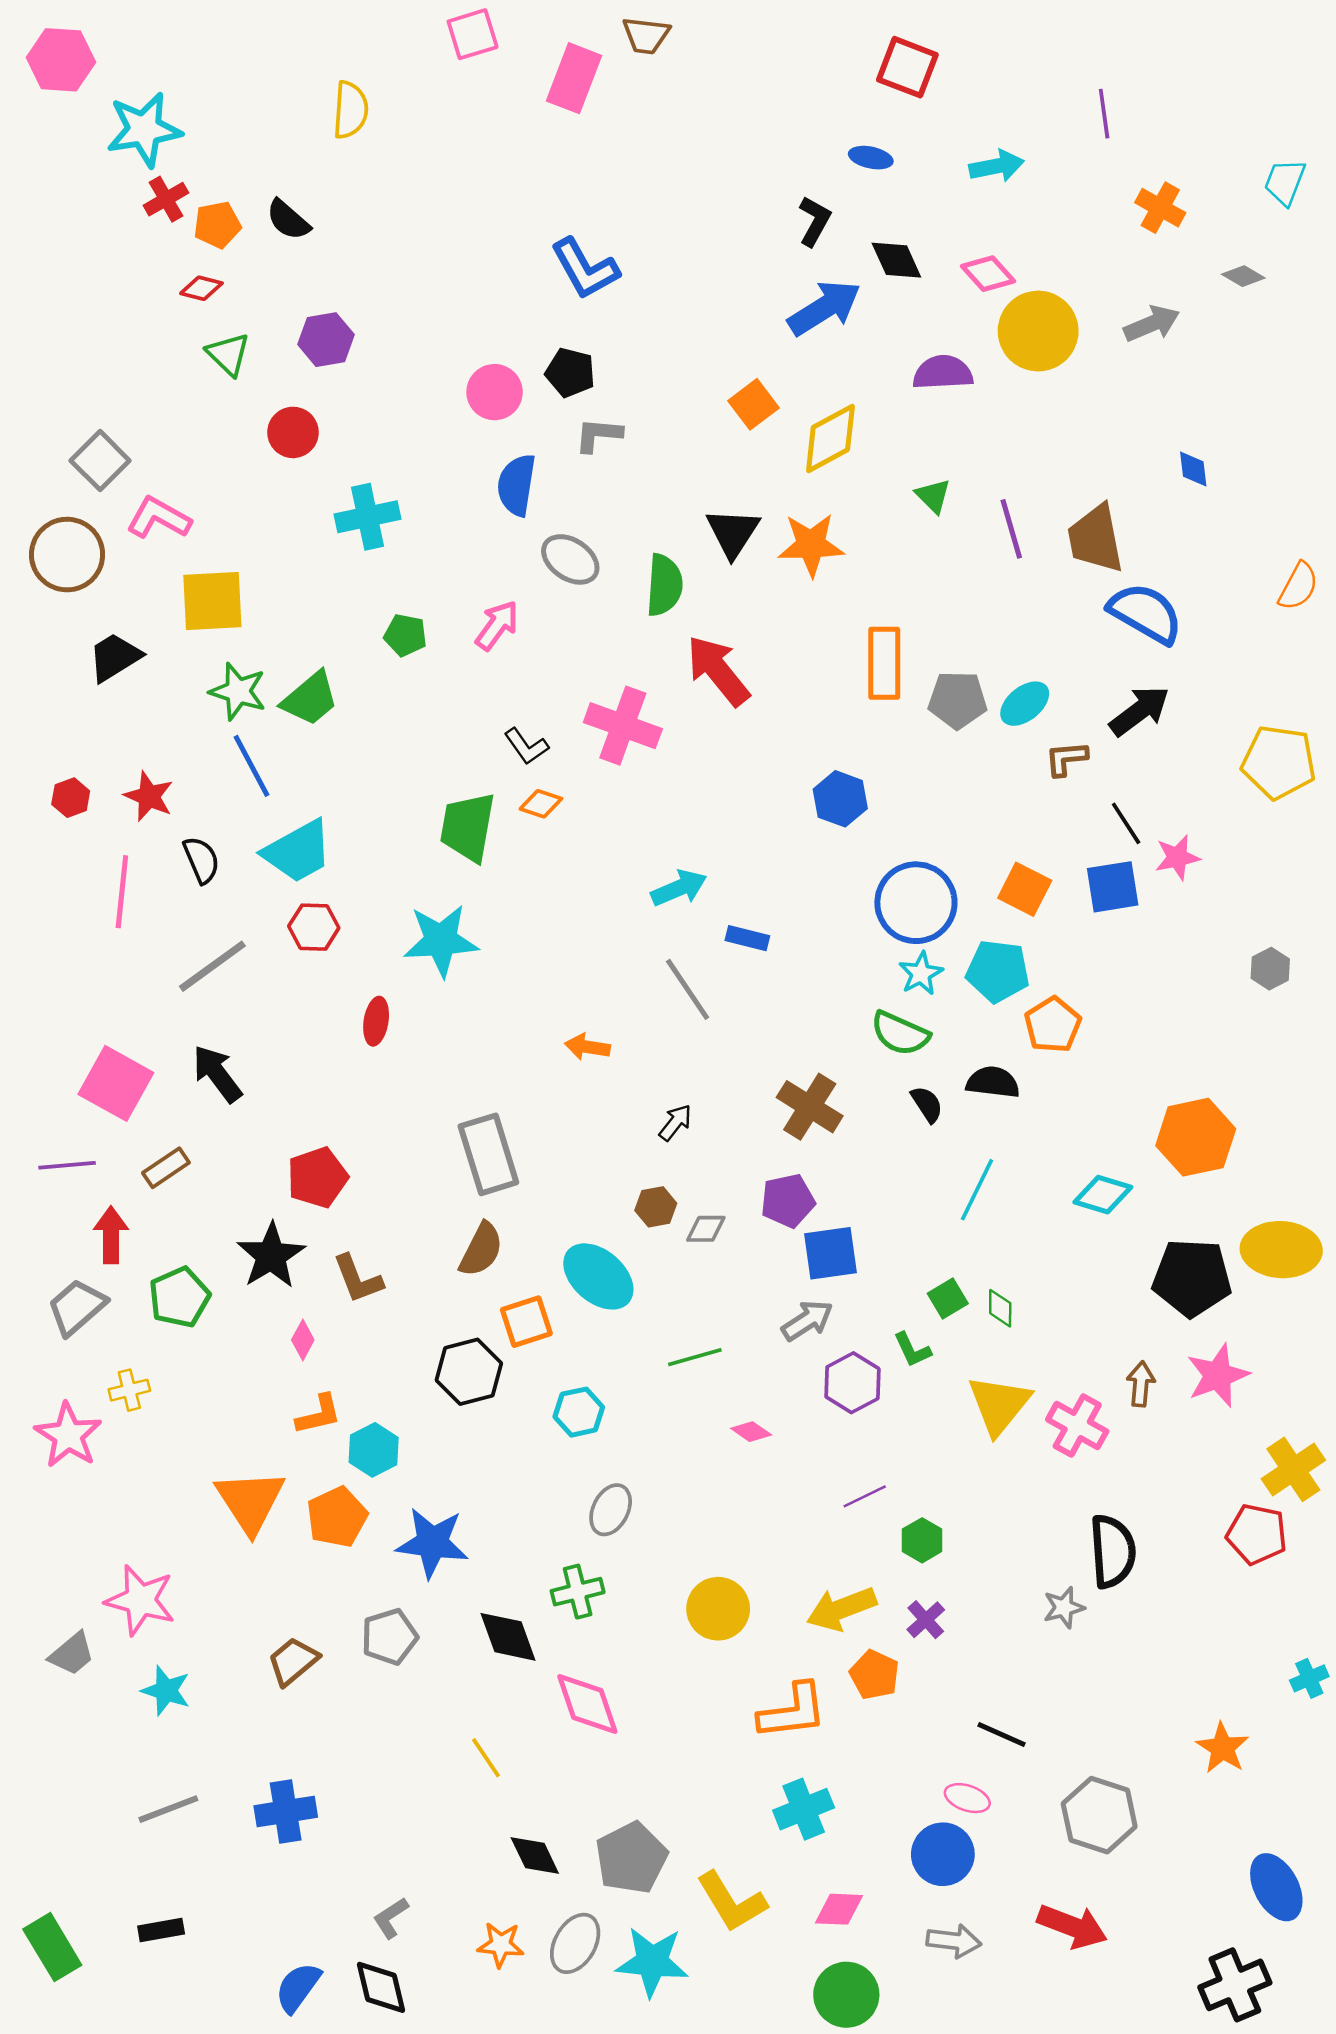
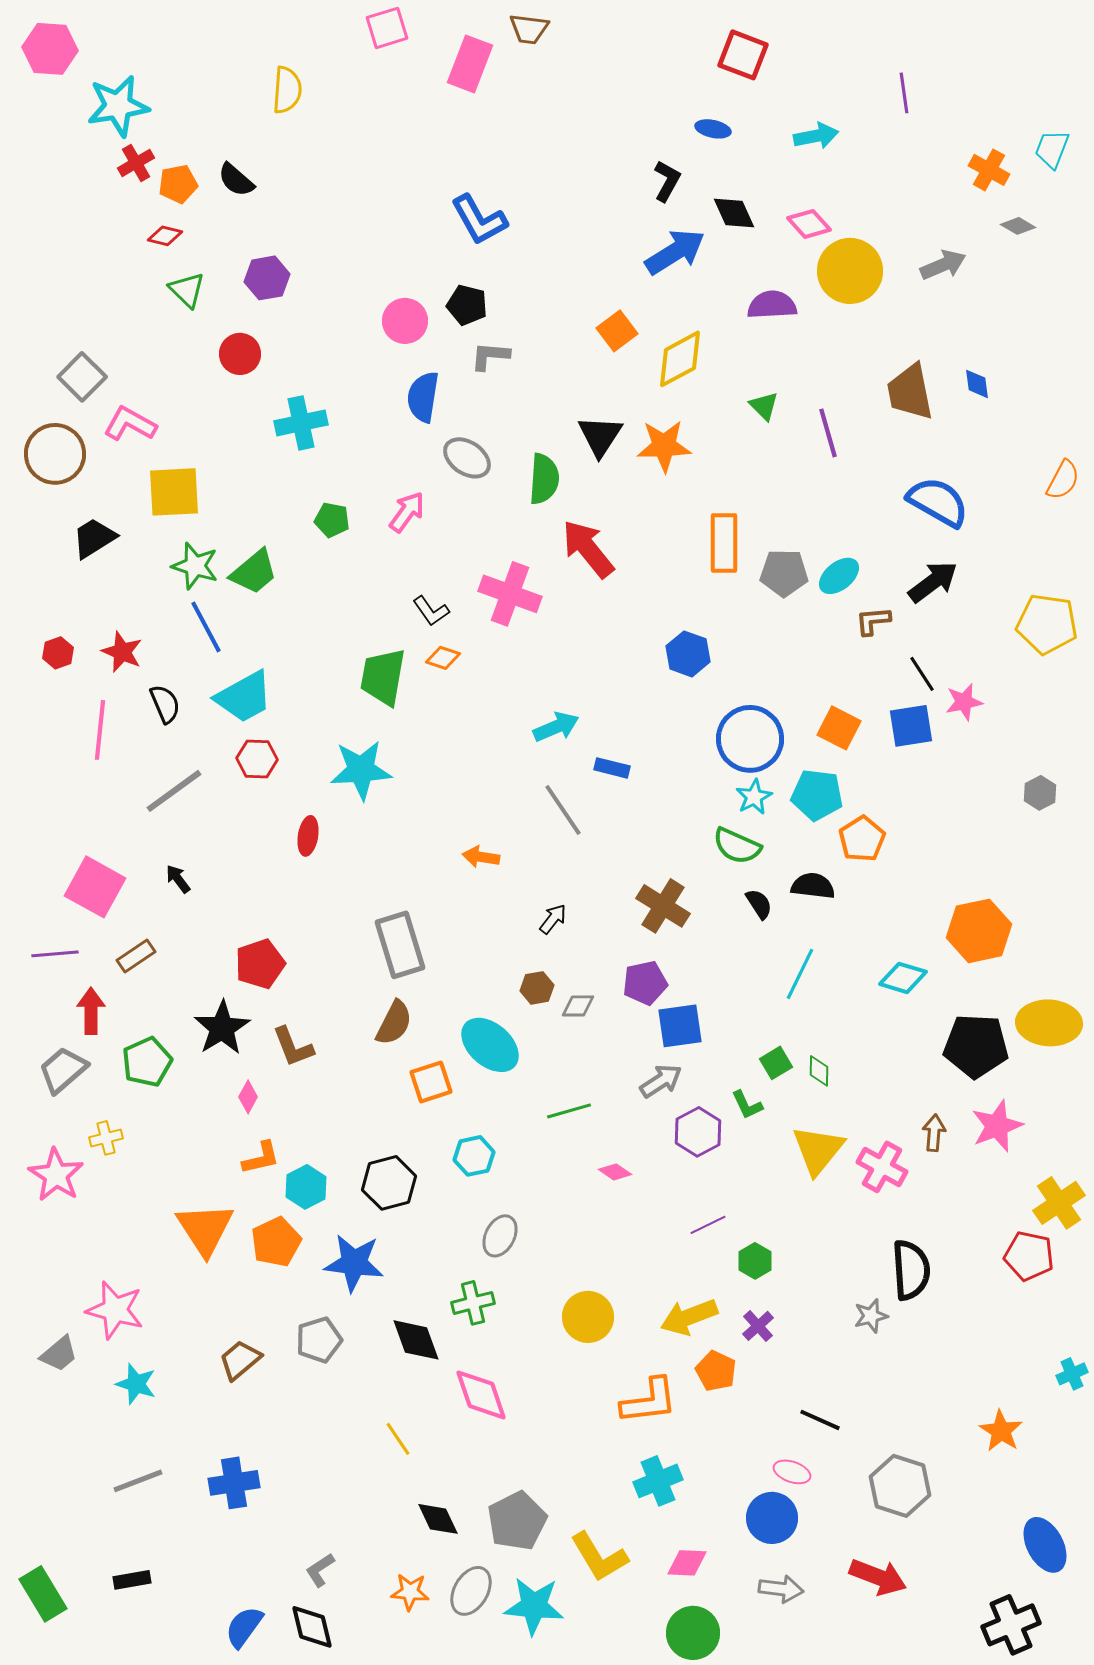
orange cross: (1160, 208) -> (989, 170), moved
brown trapezoid: (1096, 539) -> (910, 392), moved
black arrow: (217, 1074) -> (178, 879), size x0.6
black hexagon: (469, 1372) -> (389, 1183), moved

